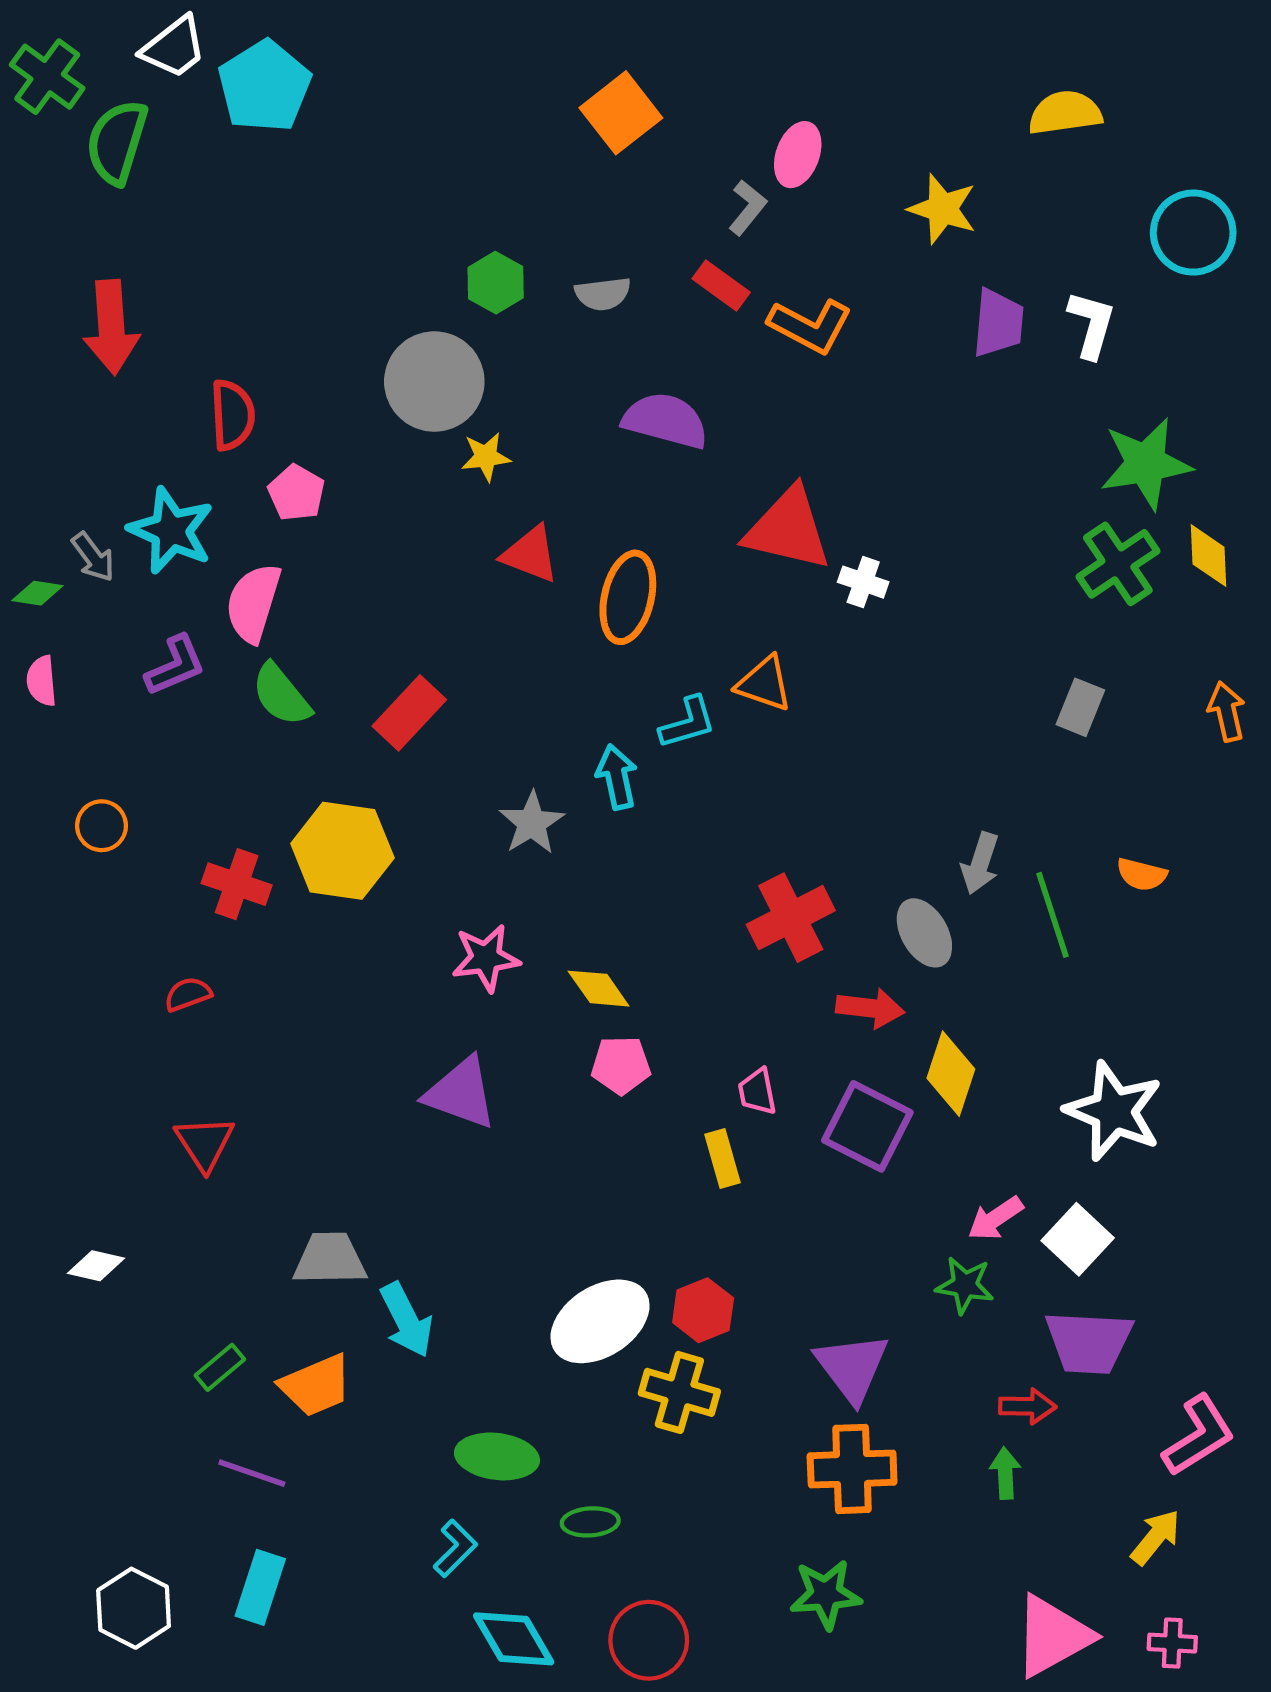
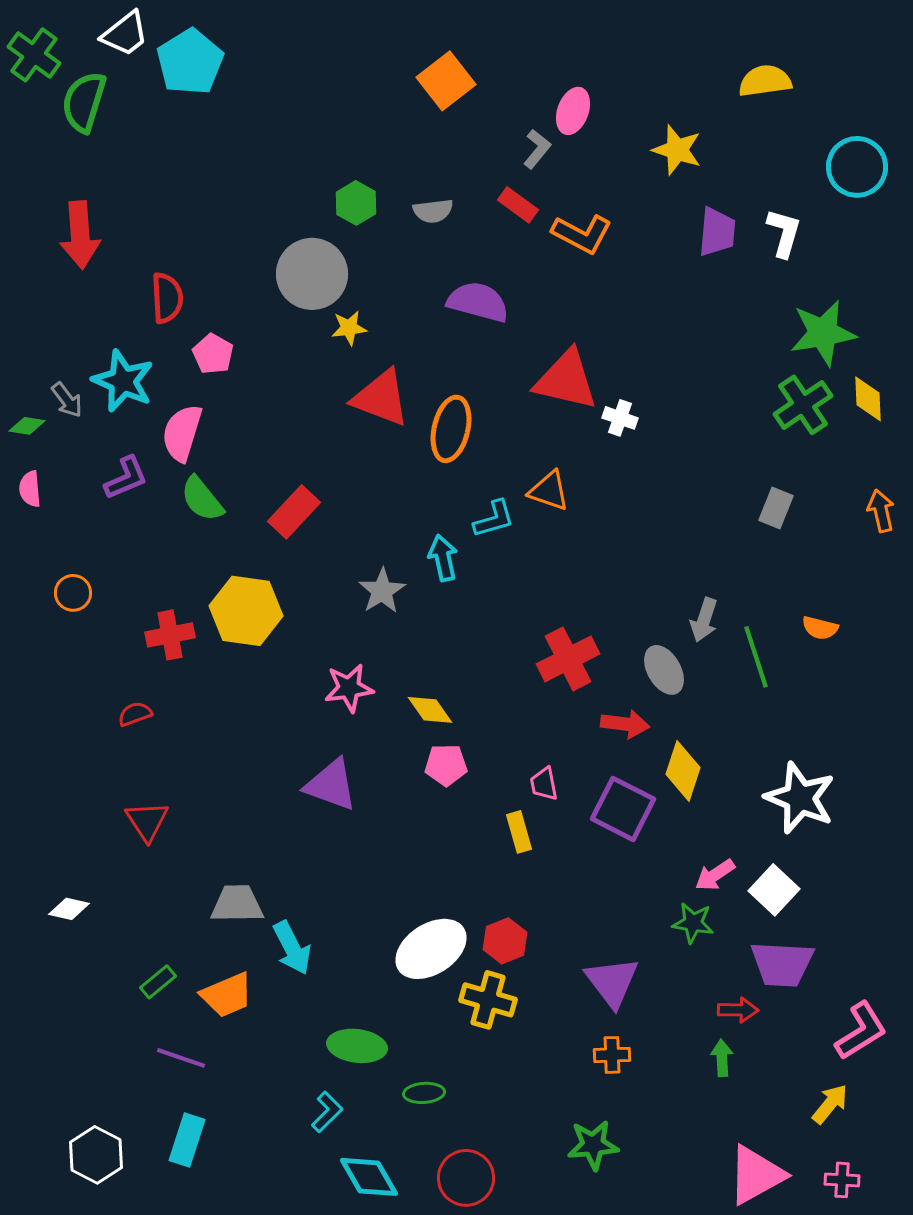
red triangle: (530, 554) -> (381, 398), size x1.4
red cross: (237, 884) -> (170, 635), turned -30
orange cross: (852, 1469) -> (612, 1055), size x0.6

